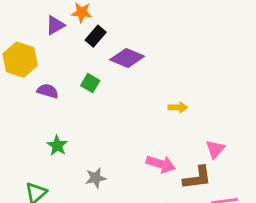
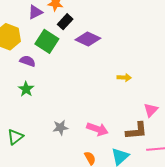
green square: (90, 83) -> (47, 41), moved, size x1.6
green star: (57, 146) -> (26, 89), moved
pink arrow: (161, 164) -> (97, 129), moved

